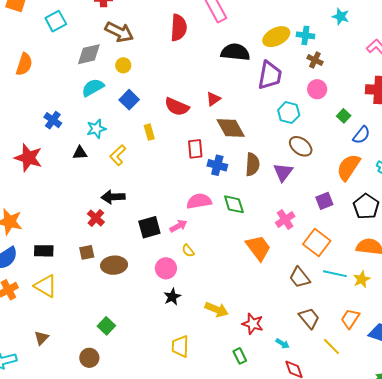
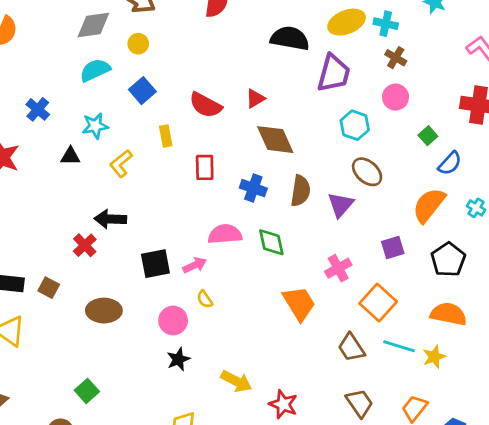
red rectangle: (195, 149) -> (205, 167), moved
brown square: (87, 252) -> (49, 288), moved, turned 35

